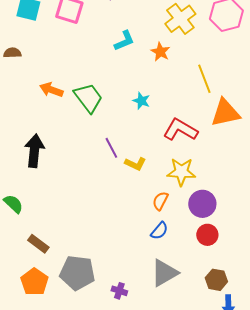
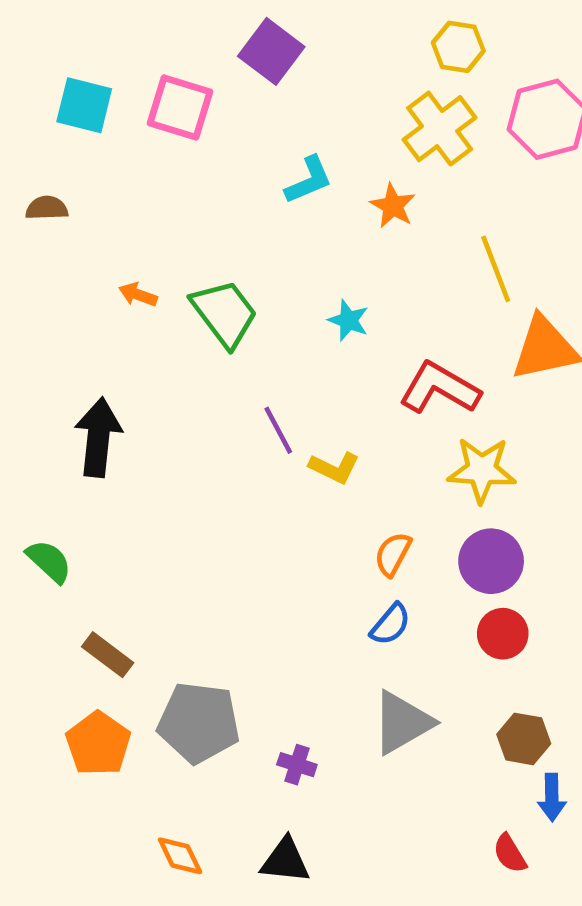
orange arrow: (51, 90) -> (138, 295), size x0.7
yellow star: (181, 172) -> (482, 470), moved

